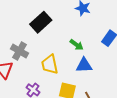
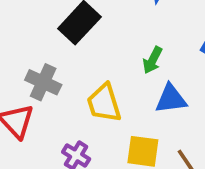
green arrow: (76, 45) -> (153, 60), turned 88

